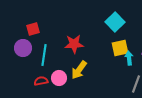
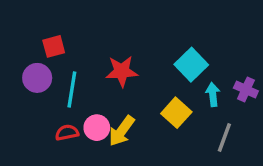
cyan square: (115, 22) -> (191, 65), moved
yellow square: (120, 48) -> (176, 113), moved, turned -36
yellow arrow: (79, 70) -> (122, 131), moved

